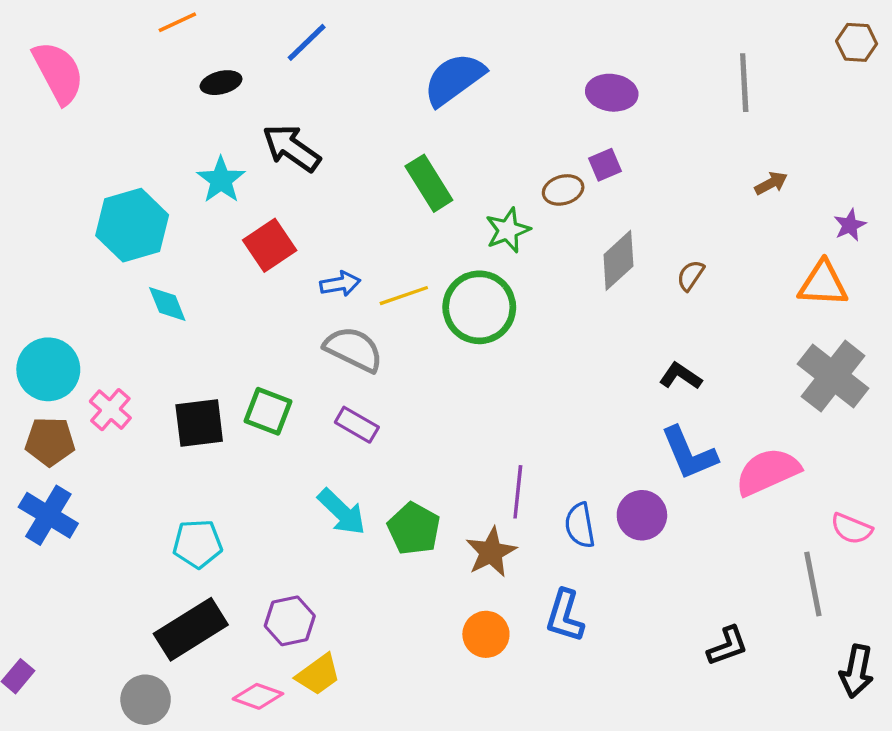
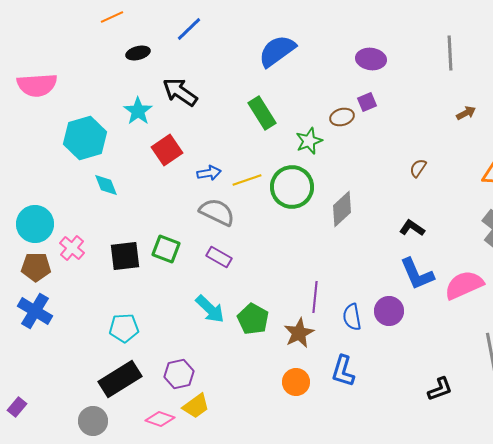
pink semicircle: (58, 73) -> (37, 85), moved, turned 114
gray diamond: (618, 260) -> (342, 209), moved

